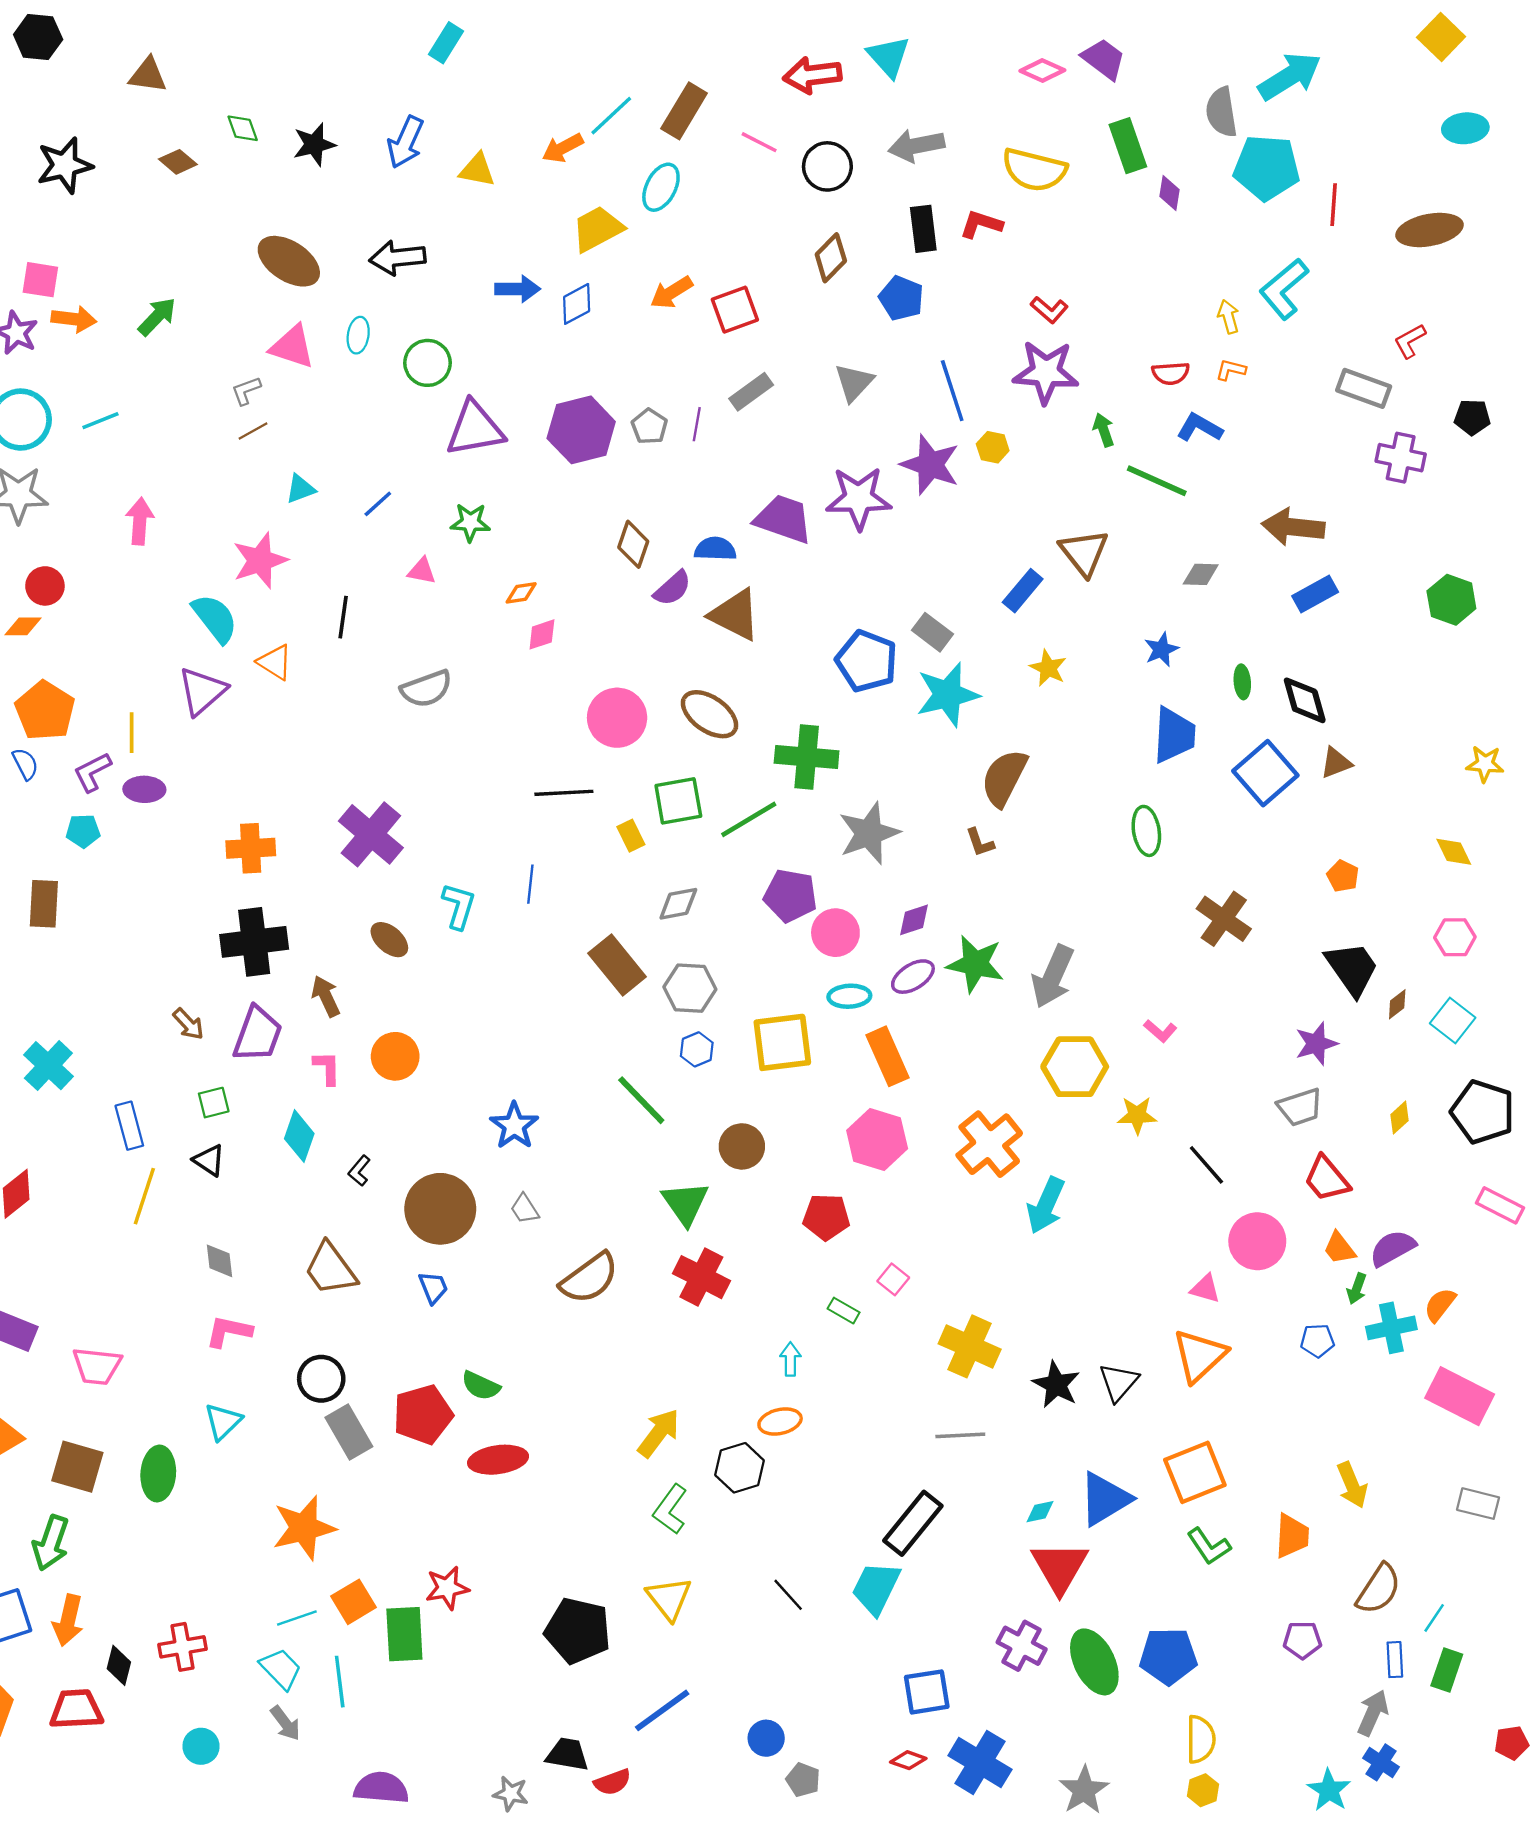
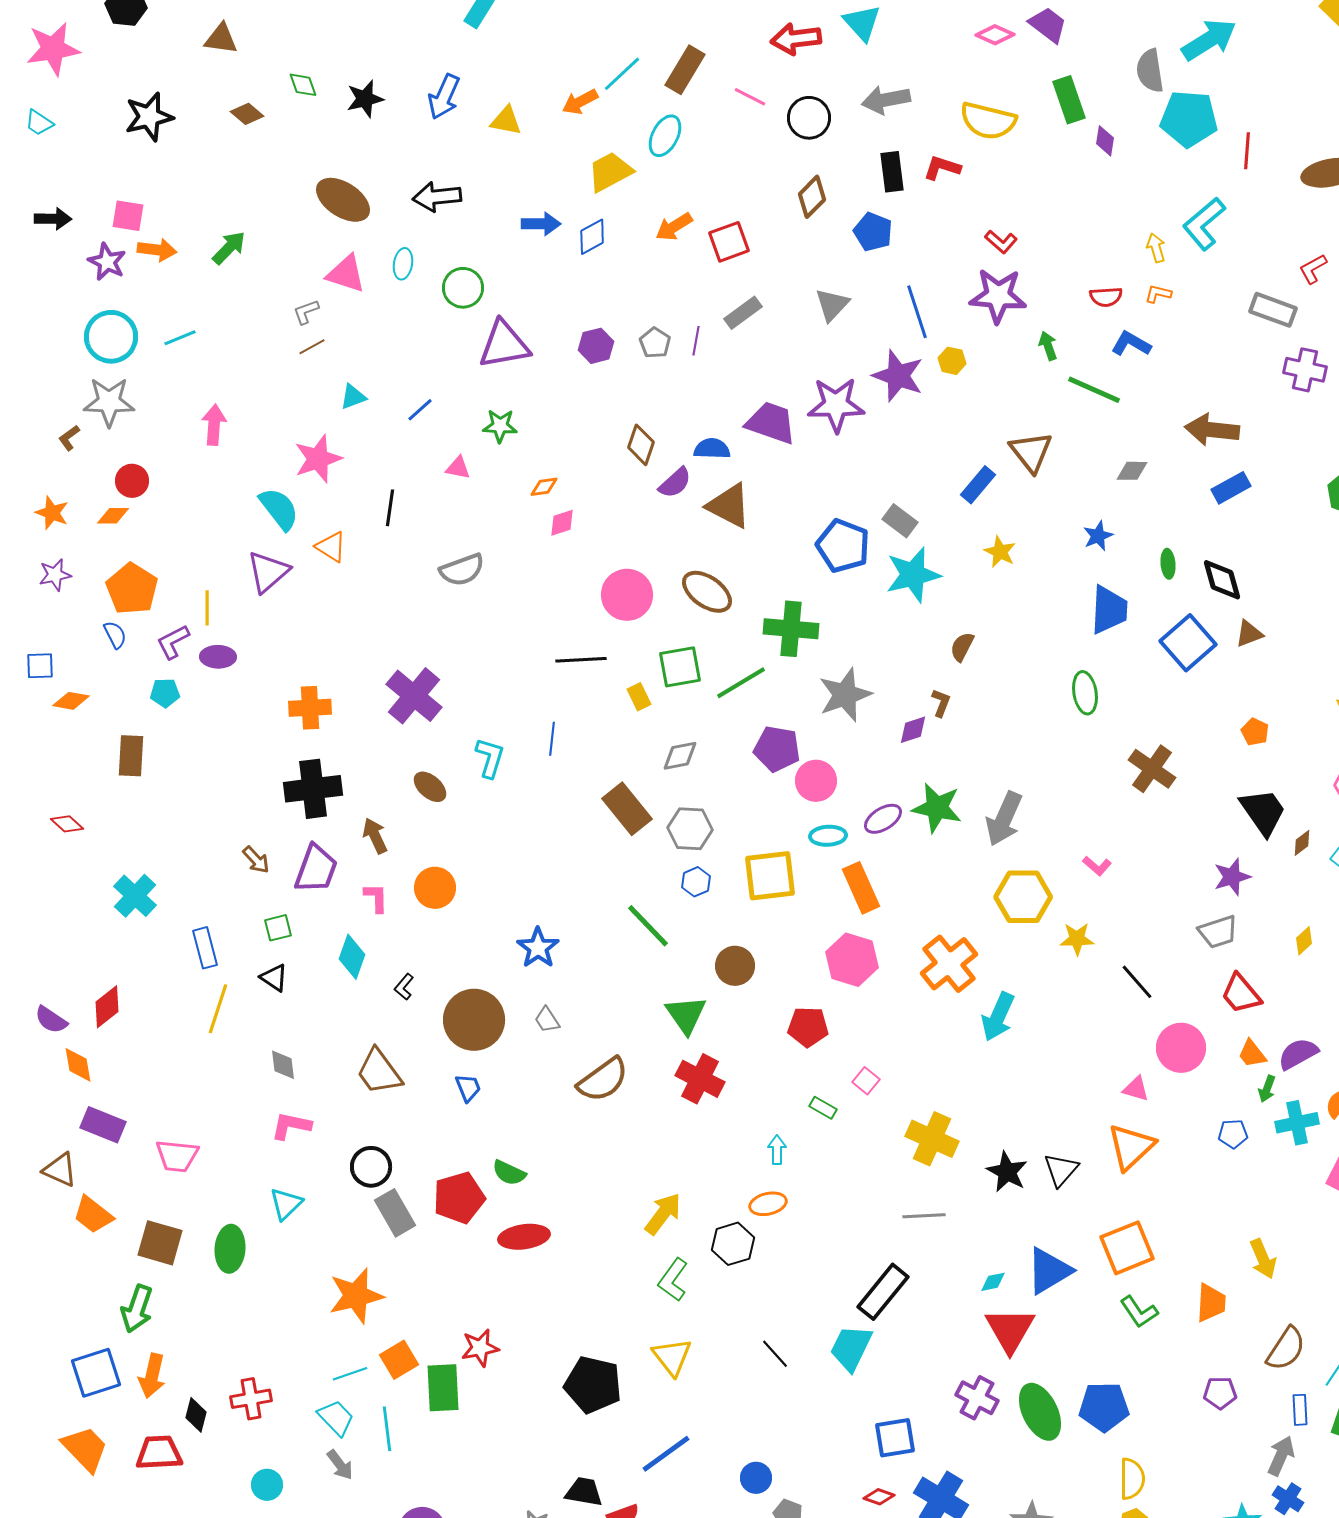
purple hexagon: (581, 430) -> (596, 346), size x0.6
brown semicircle: (1004, 778) -> (962, 647), size x0.6
brown L-shape: (980, 843) -> (941, 703), turned -140
purple diamond: (914, 920) -> (913, 730), moved

